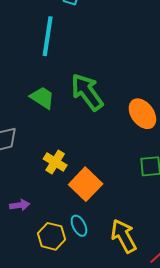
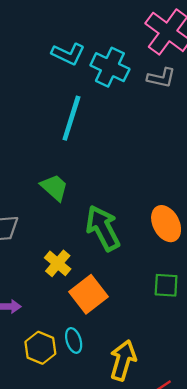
green arrow: (87, 92) -> (103, 228), moved
yellow arrow: (124, 236) -> (123, 360), turned 36

